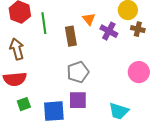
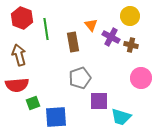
brown cross: (138, 29) -> (131, 45), moved
purple square: (78, 100) -> (99, 101), moved
green square: (24, 104) -> (33, 103), moved

